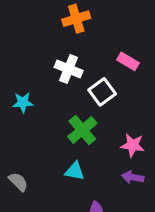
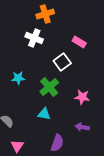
white cross: (69, 69) -> (34, 38), moved
cyan star: (23, 103) -> (18, 78), moved
purple arrow: (133, 177) -> (82, 127), moved

